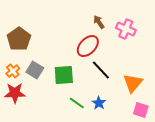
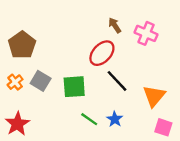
red star: (15, 93) -> (17, 124), moved, turned -30

